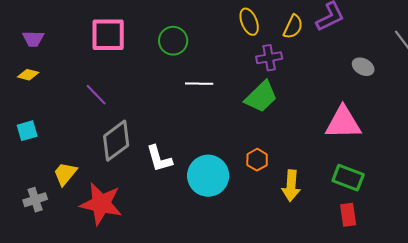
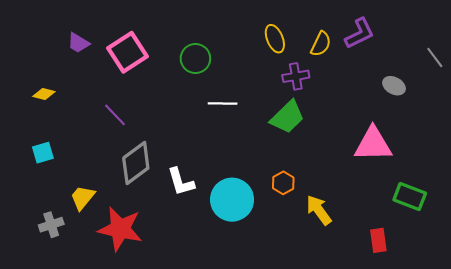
pink square: (108, 35) -> (128, 52), turned -33
purple trapezoid: (33, 39) -> (78, 43), moved, turned 30
green rectangle: (348, 178) -> (410, 196), moved
yellow arrow: (291, 186) -> (319, 210), turned 140

